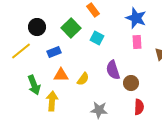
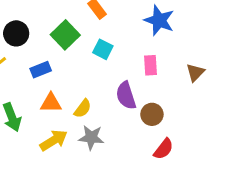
pink rectangle: (137, 42) -> (151, 65), moved
yellow arrow: (52, 101) -> (54, 140), moved, turned 54
red semicircle: (139, 107) -> (164, 149), turned 35
gray star: (99, 110) -> (91, 137), moved

